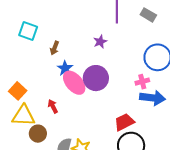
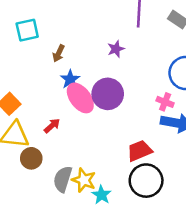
cyan square: (28, 31) -> (27, 30), turned -36
pink cross: (142, 82) -> (165, 102), turned 32
red arrow: (53, 106) -> (52, 126), turned 72

